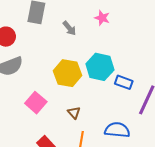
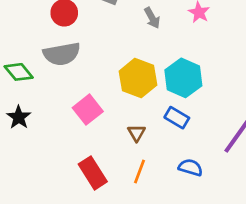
blue rectangle: (124, 82) -> (177, 118), moved
blue semicircle: (117, 130) -> (191, 167), size x0.7

